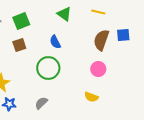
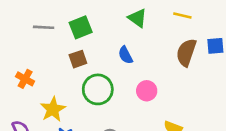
green circle: (48, 68) -> (98, 89), moved
pink circle: (98, 69) -> (147, 91), moved

